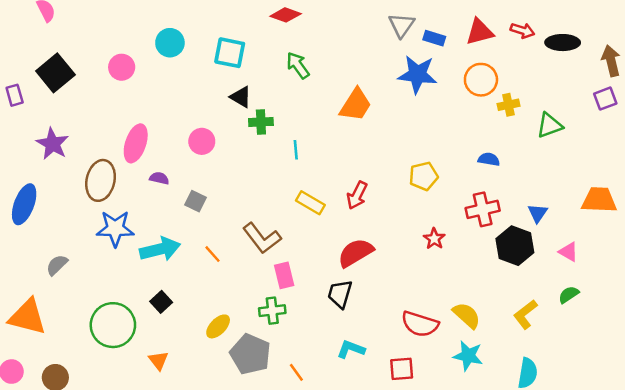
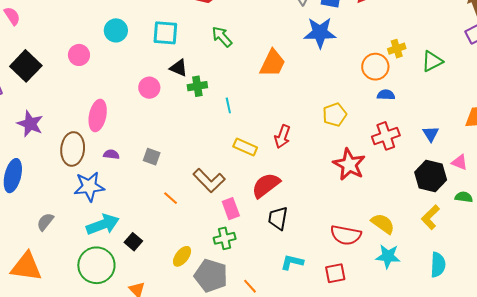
orange circle: (481, 80) -> (375, 67), moved
pink circle: (202, 141) -> (149, 88), moved
purple semicircle: (159, 178) -> (111, 154), moved
red star: (434, 239) -> (349, 164), size x1.8
black hexagon: (515, 246) -> (431, 176), moved
cyan arrow: (160, 249) -> (103, 225), moved
red semicircle: (356, 253) -> (266, 185), moved
green semicircle: (569, 295) -> (464, 197), turned 48

